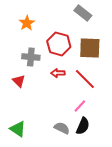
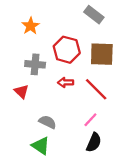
gray semicircle: (62, 128) -> (47, 122), moved
green triangle: (18, 129) -> (41, 146), moved

